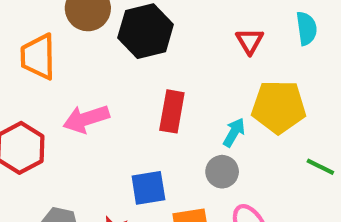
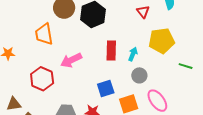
cyan arrow: (234, 132) -> (133, 54), moved

